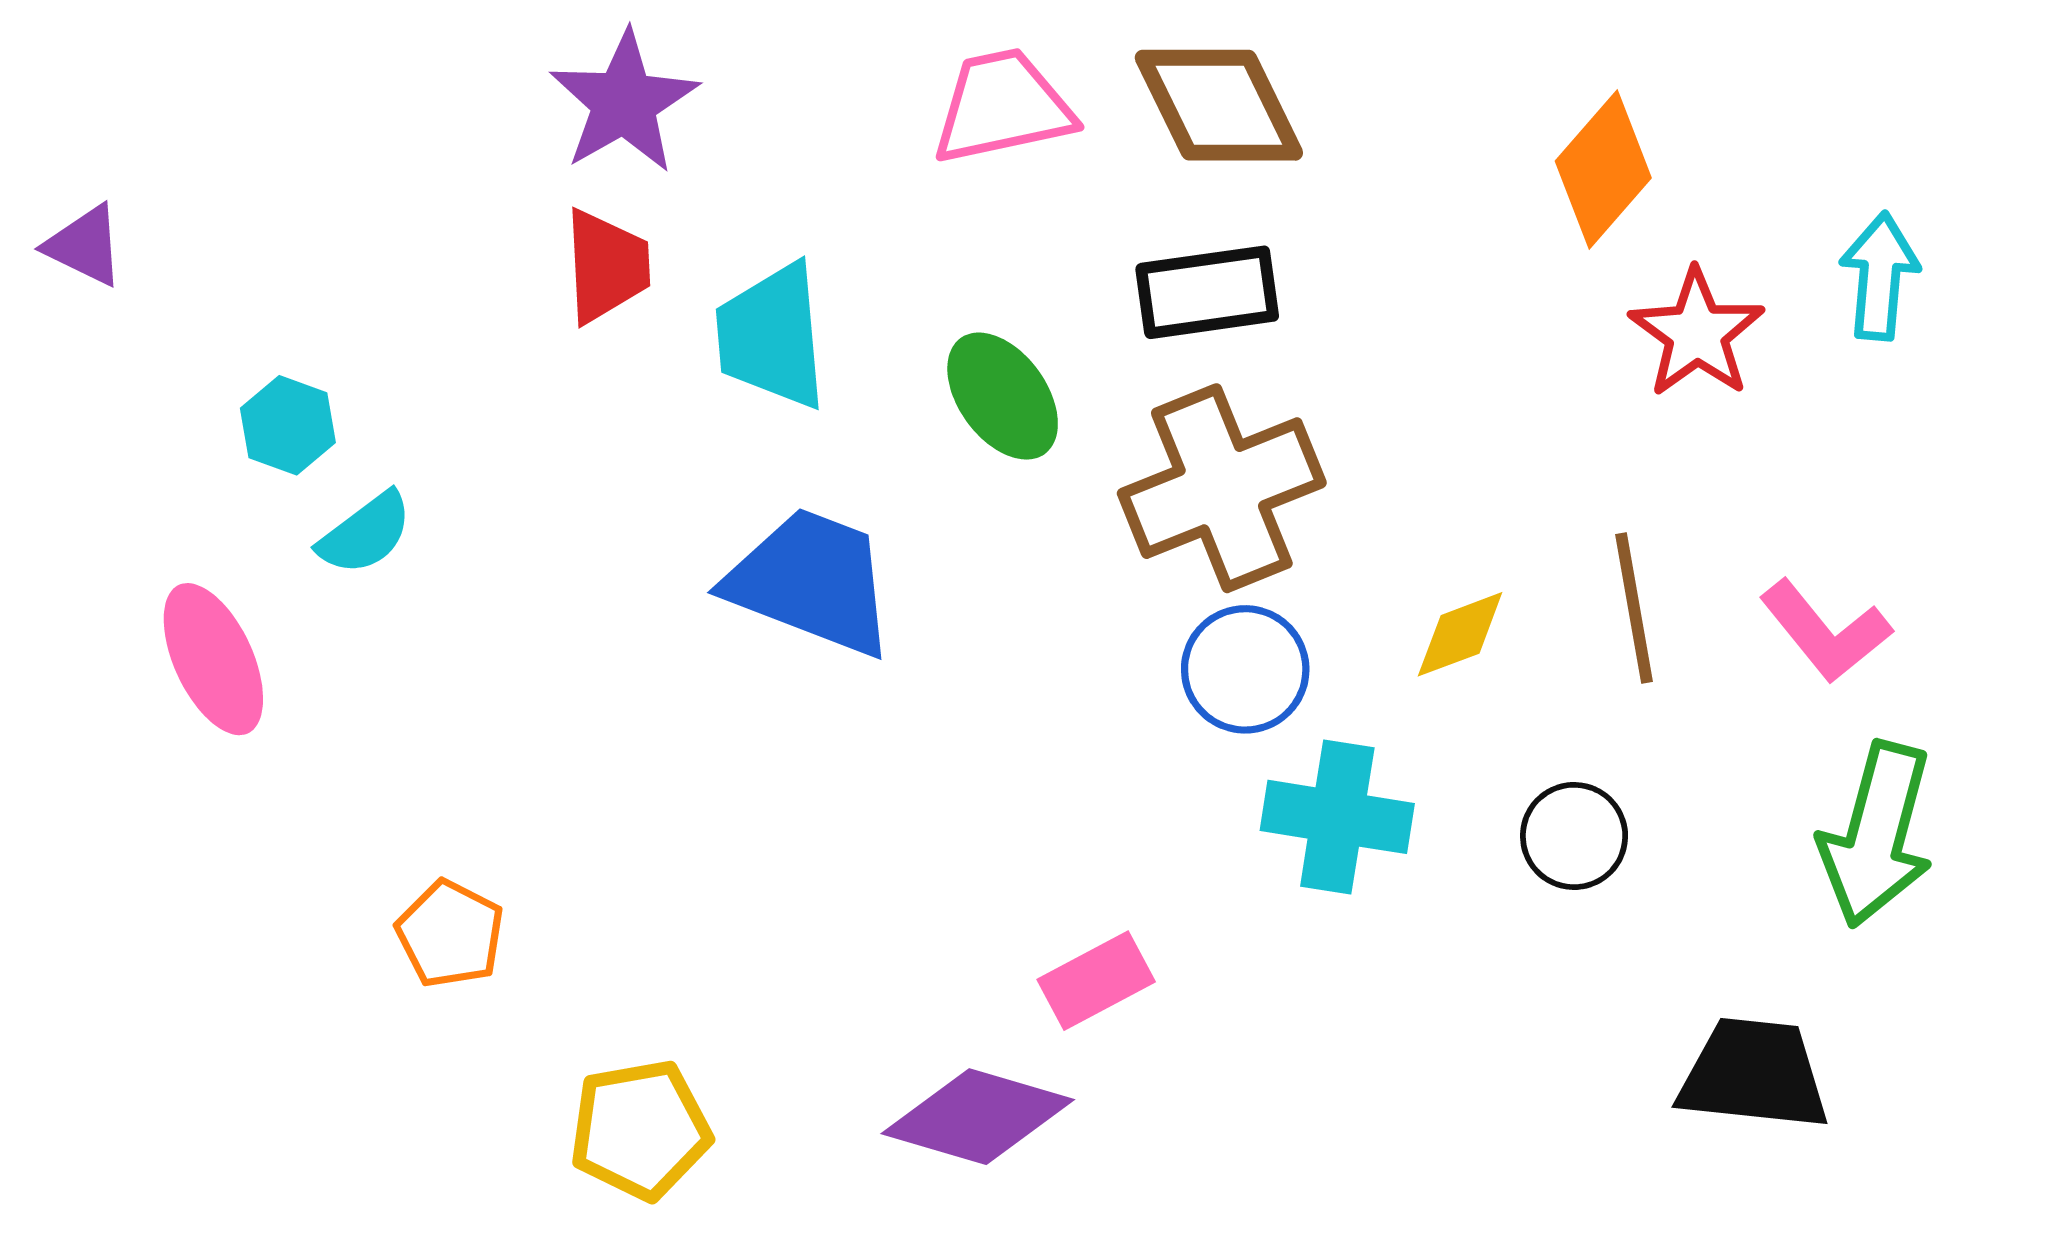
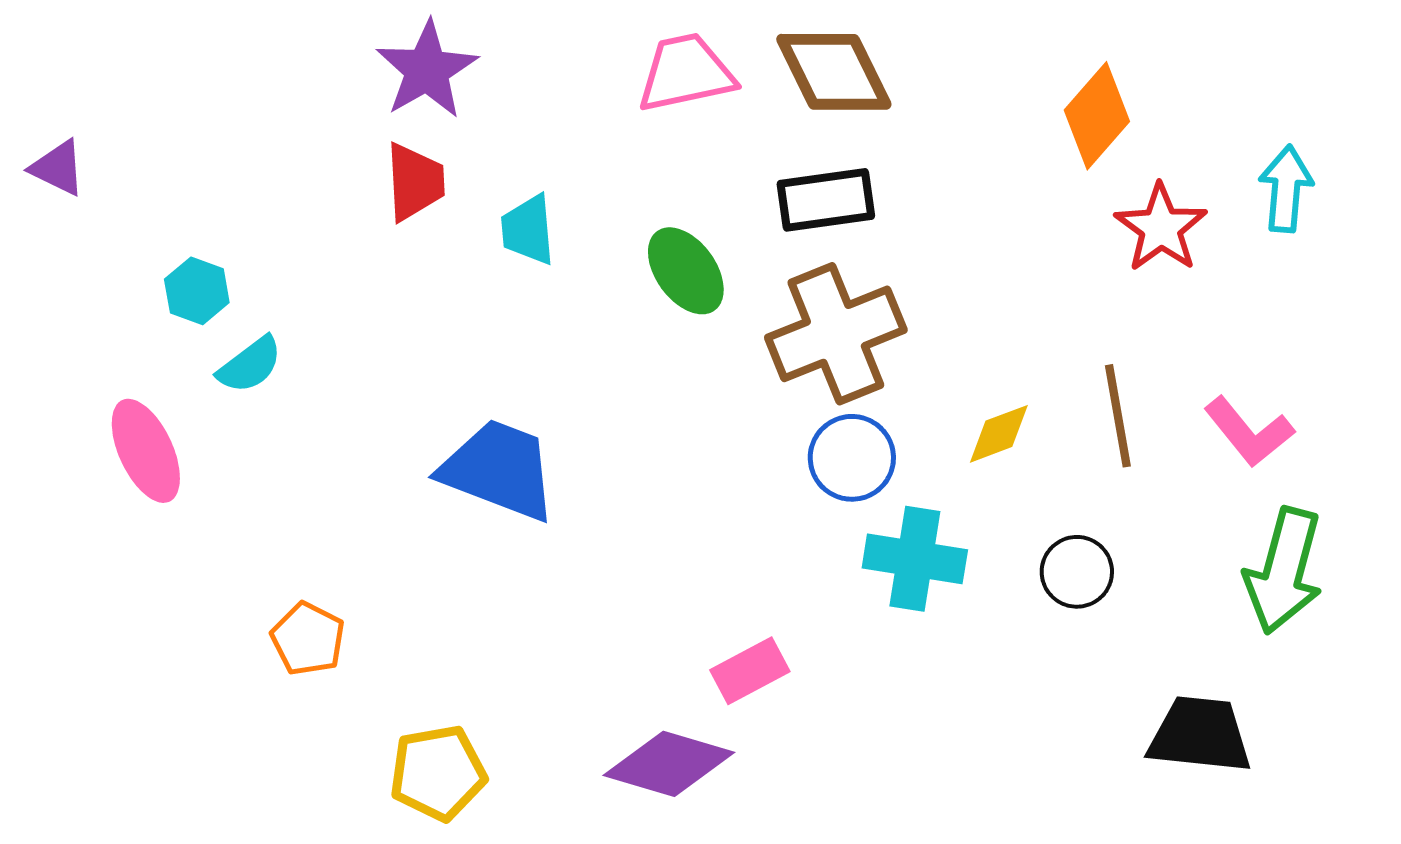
cyan trapezoid: (772, 336) -> (528, 230), size x0.7
blue trapezoid: (811, 582) -> (499, 470), moved

